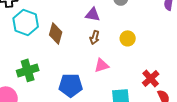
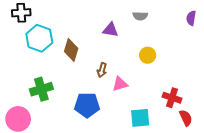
brown arrow: (95, 37) -> (102, 70), moved
red cross: (151, 78) -> (172, 98), turned -30

